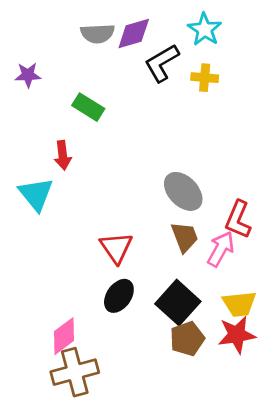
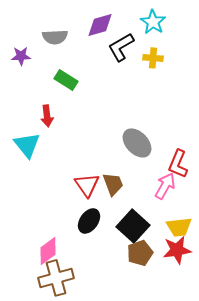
gray semicircle: (98, 33) -> (55, 37), moved
brown trapezoid: (185, 237) -> (113, 184), moved

